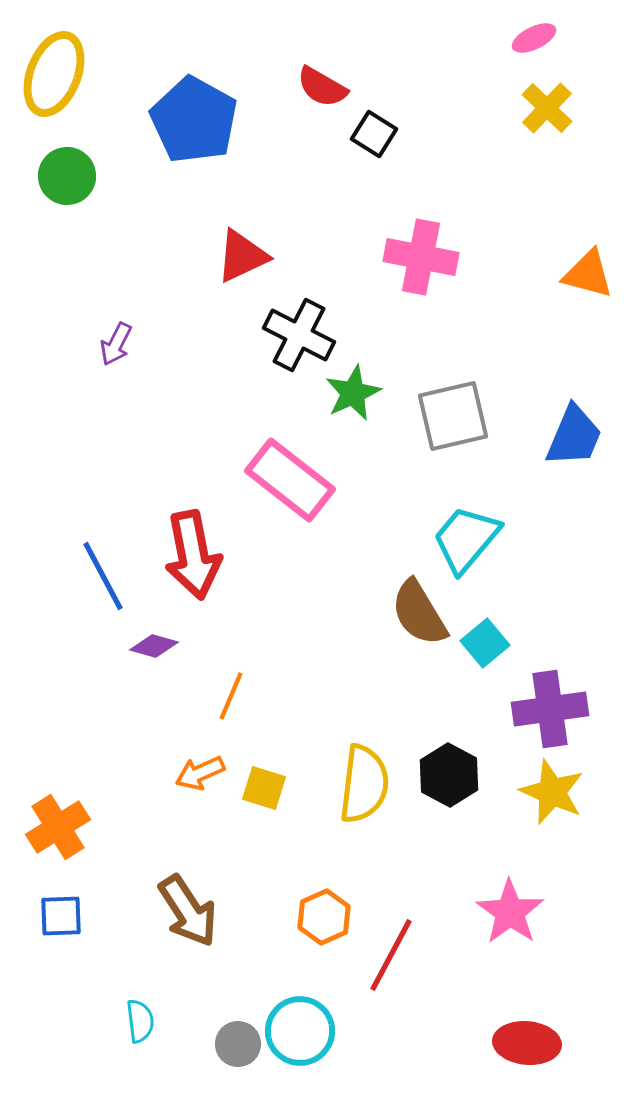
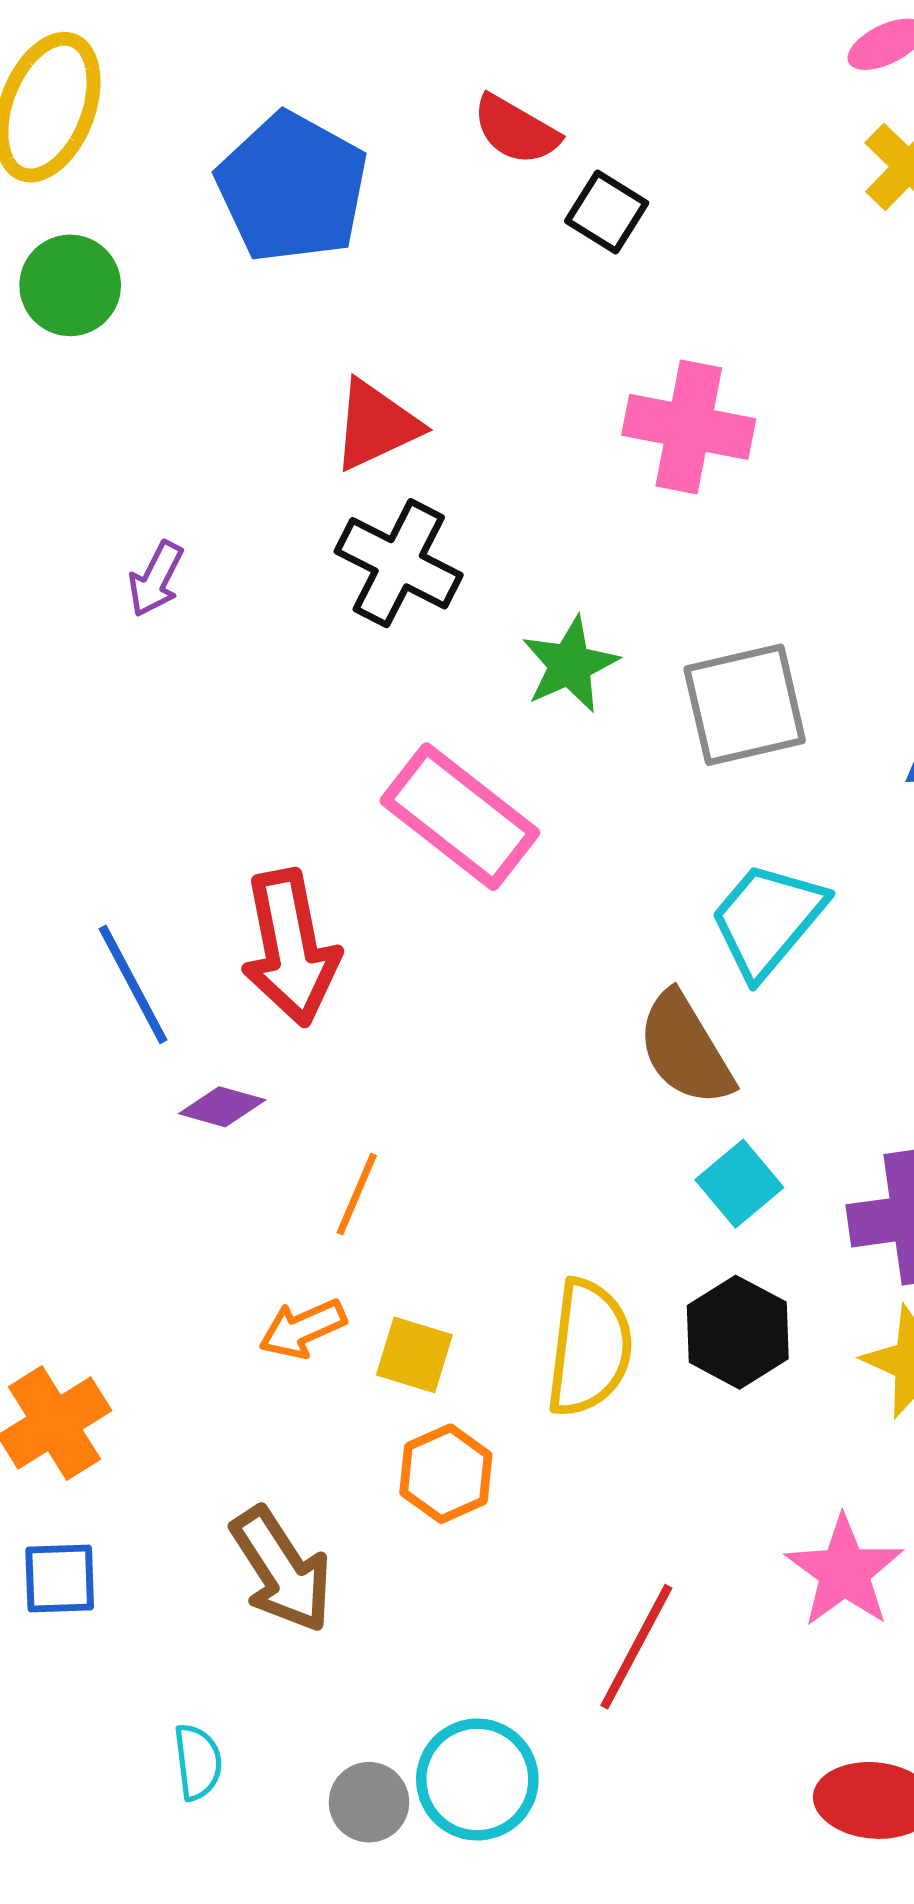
black cross: (299, 335) -> (399, 563), moved
cyan square: (485, 643) -> (739, 1184), moved
orange hexagon: (324, 917) -> (446, 1474), moved

